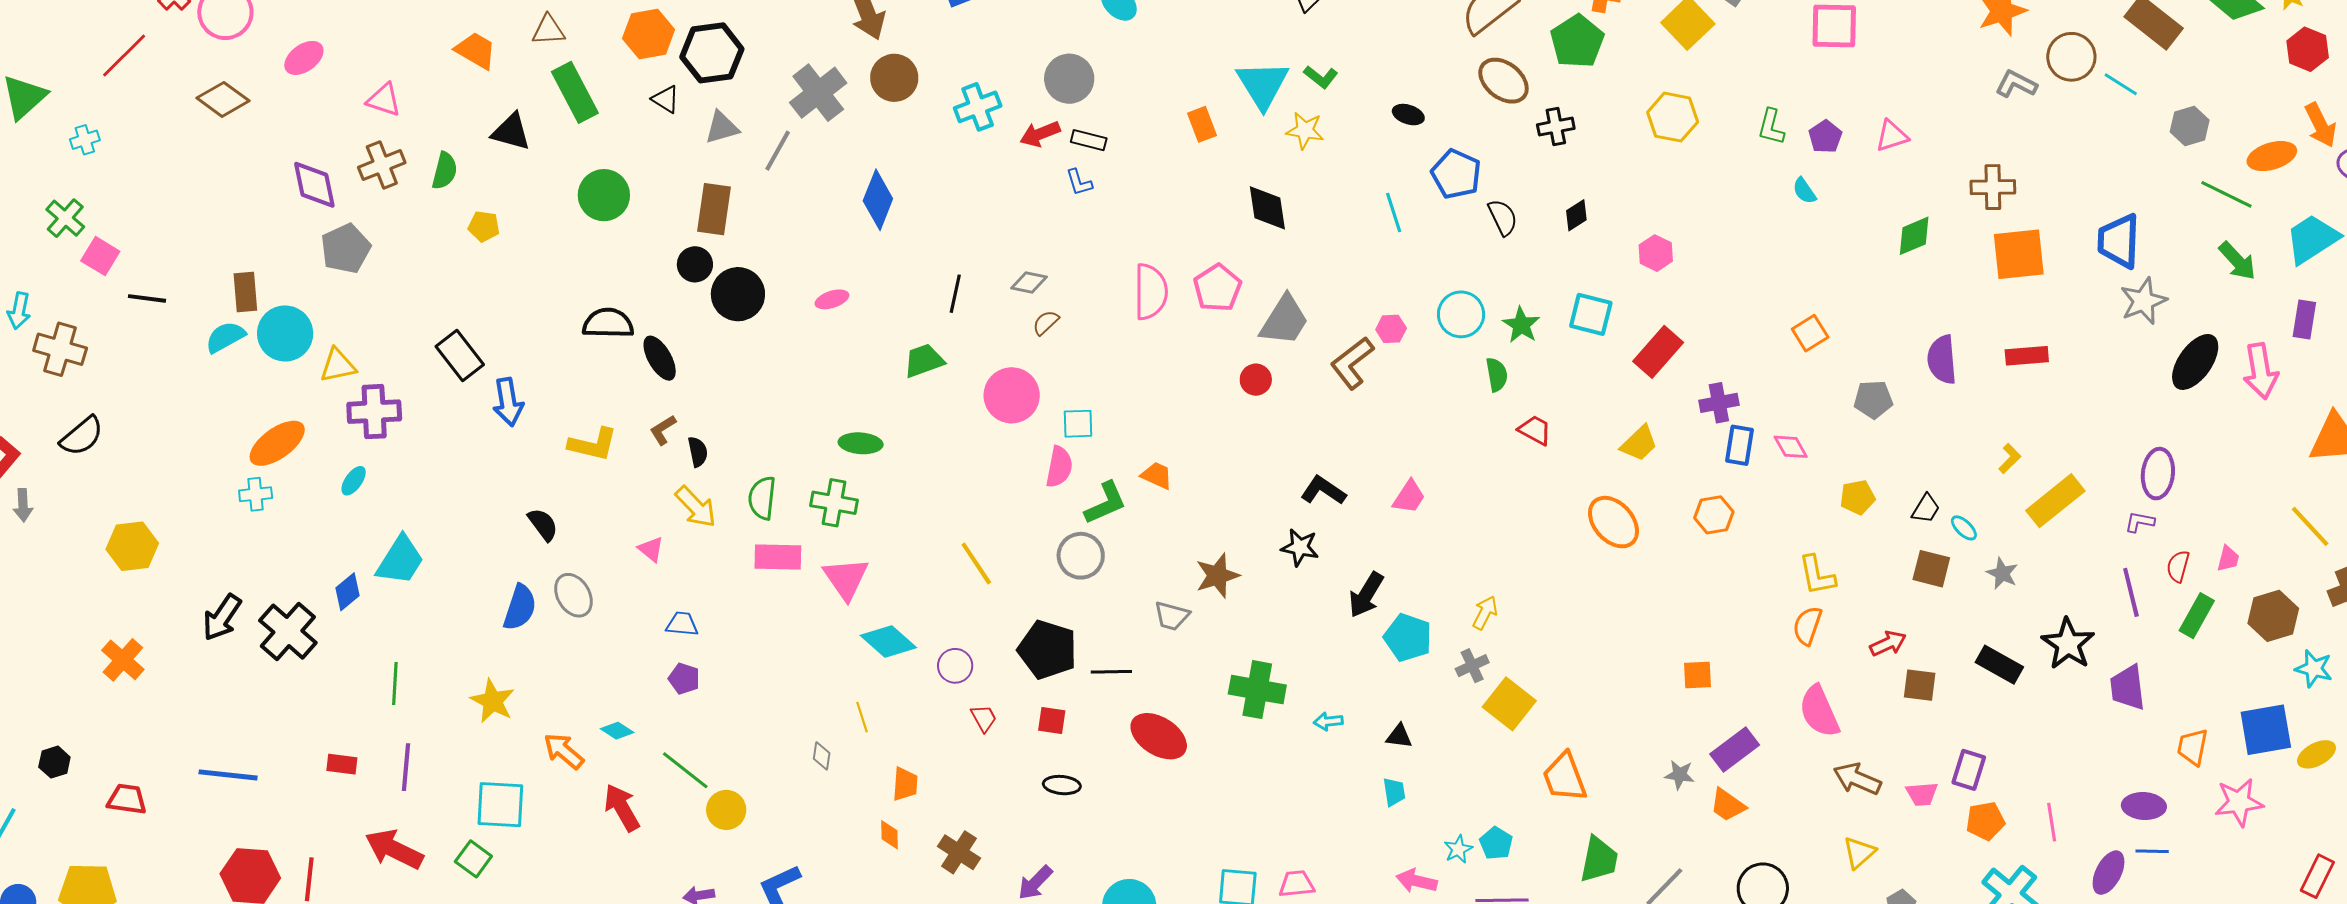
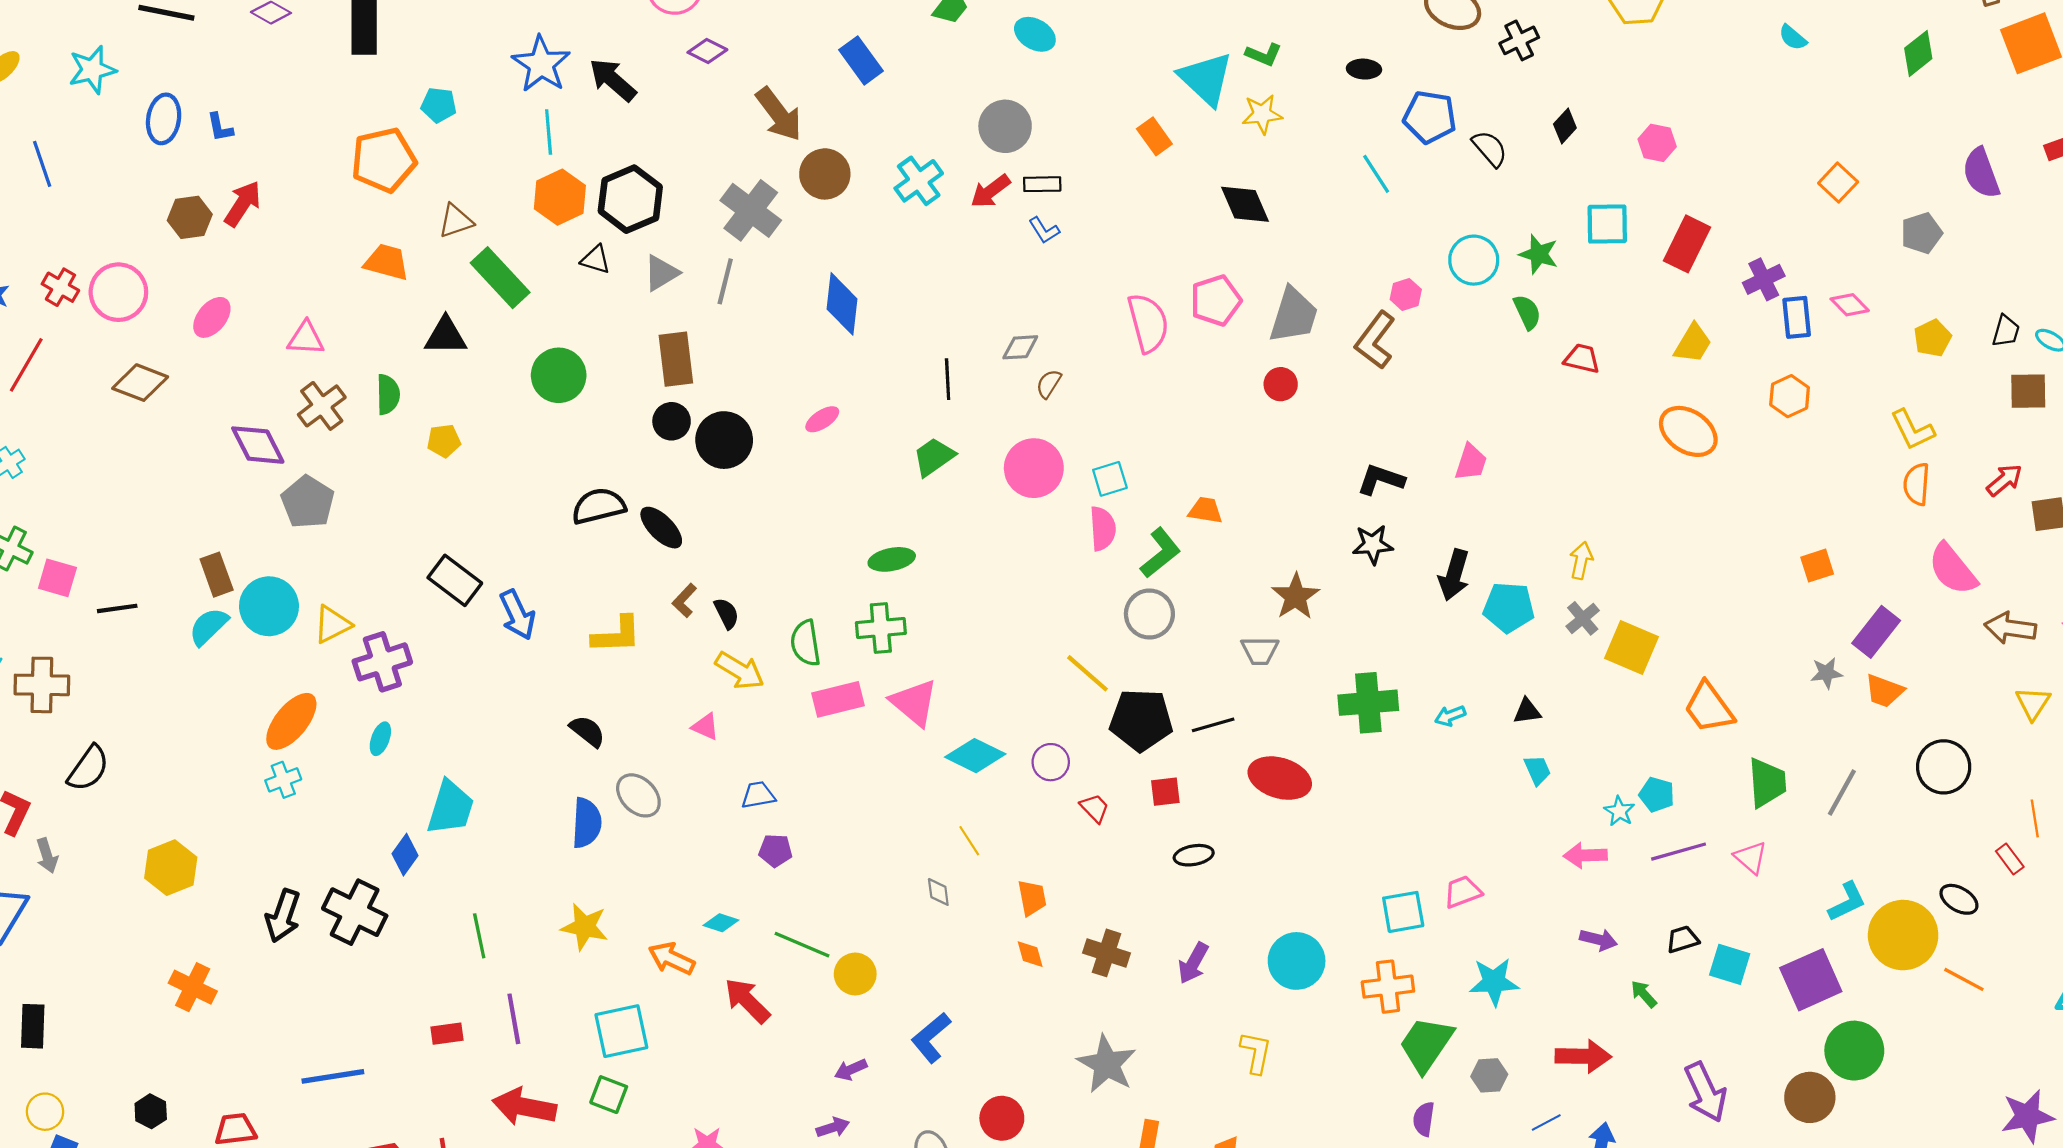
pink pentagon: (1217, 288) -> (1216, 300), turned 30
yellow line: (976, 563) -> (1088, 673), moved

